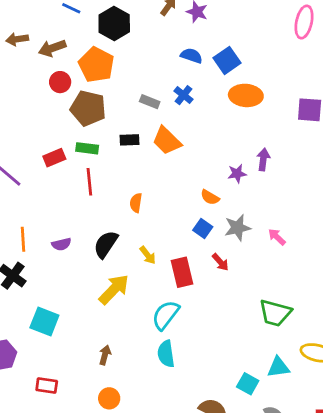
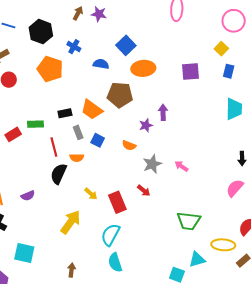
blue semicircle: (191, 56) -> (101, 64), moved
orange pentagon: (96, 65) -> (50, 69), moved
blue cross: (184, 95) -> (74, 47), moved
gray rectangle: (150, 102) -> (78, 132), moved, turned 56
brown pentagon: (88, 108) -> (120, 95), moved
red line: (89, 182) -> (54, 147), moved
orange semicircle: (136, 203) -> (77, 158), turned -88
blue square: (203, 229) -> (98, 140), moved
black semicircle: (106, 244) -> (59, 174), moved

